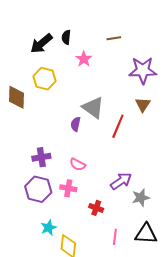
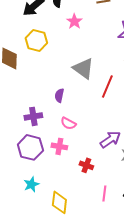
purple semicircle: (76, 124) -> (59, 95), moved
cyan star: (49, 228) -> (31, 184), moved

